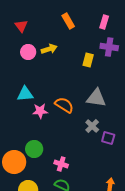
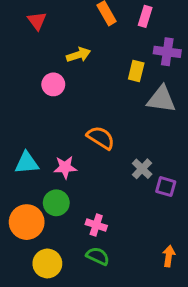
pink rectangle: (104, 22) -> (145, 16), moved
pink circle: (28, 52) -> (53, 84), moved
cyan triangle: (25, 94) -> (27, 163), moved
gray triangle: (96, 98) -> (161, 99), moved
pink star: (40, 111) -> (65, 167), moved

